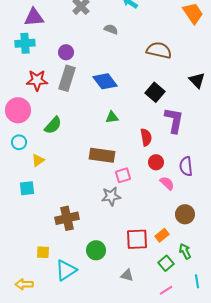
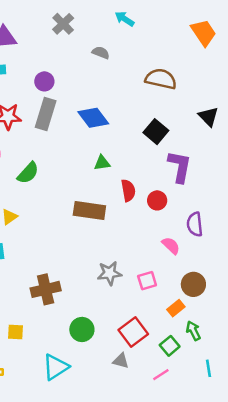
red semicircle: (146, 137) -> (128, 190), moved
red circle: (156, 162) -> (157, 200), moved
pink square: (123, 175) -> (147, 281), moved
gray star: (111, 196) -> (110, 273), moved
orange rectangle: (162, 235) -> (176, 308), moved
red square: (137, 239) -> (133, 332), moved, turned -35
cyan triangle: (66, 270) -> (56, 367), moved
pink line: (166, 290) -> (161, 375), moved

